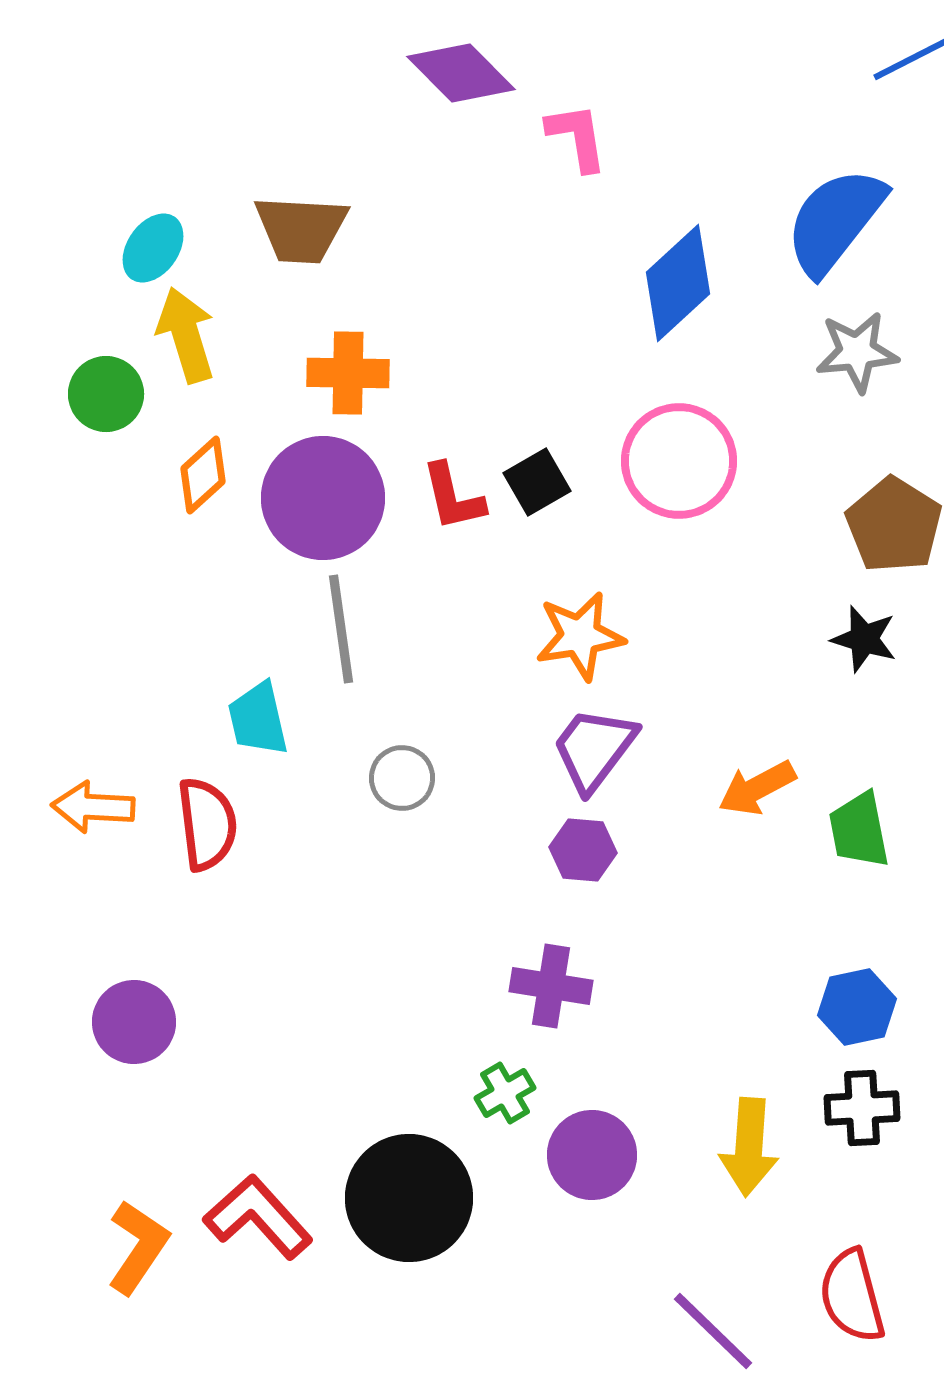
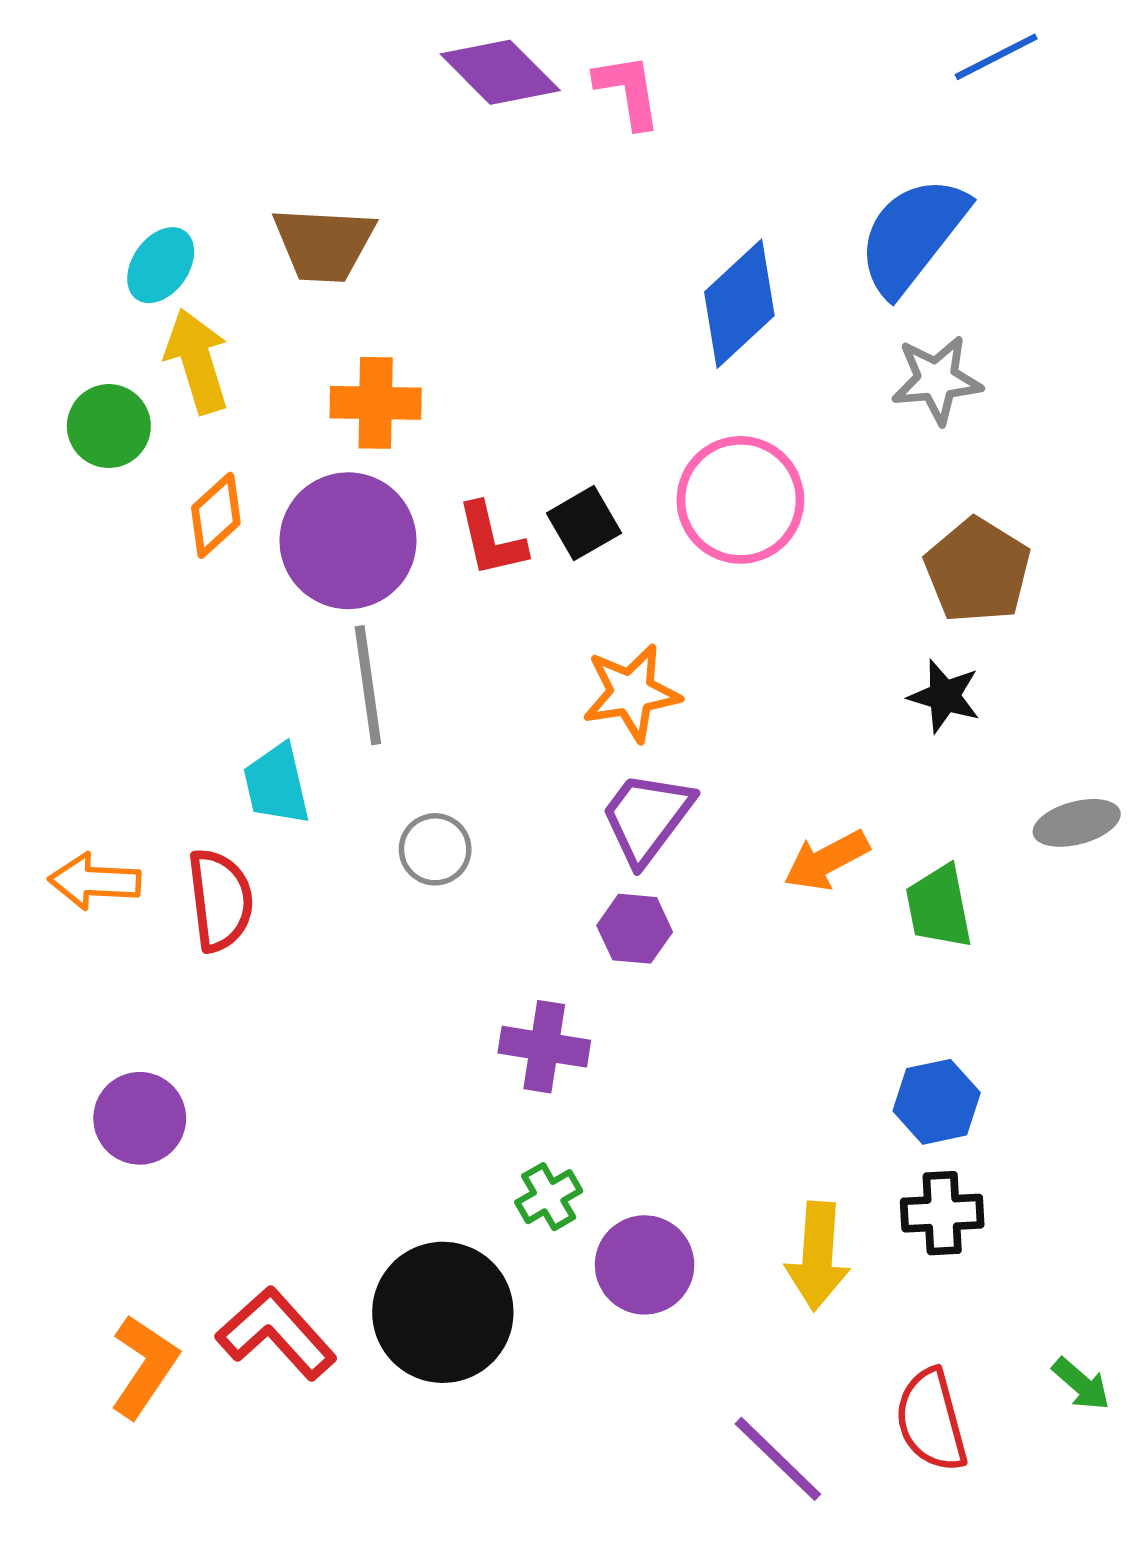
pink L-shape: (577, 137) -> (628, 91), moved
purple cross: (551, 986) -> (544, 1047), moved

